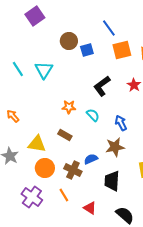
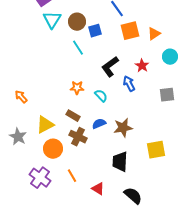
cyan line: (18, 69) -> (78, 48), moved
cyan triangle: (44, 70) -> (52, 20), moved
blue arrow: (121, 123) -> (129, 84), moved
yellow triangle: (37, 144) -> (45, 125), turned -36
blue semicircle: (91, 159) -> (99, 124), moved
brown cross: (73, 170) -> (78, 137), moved

